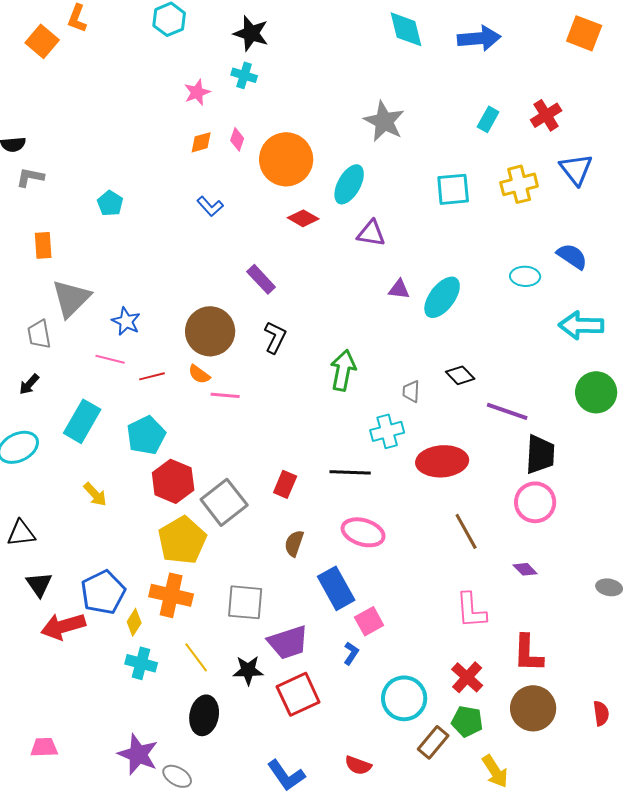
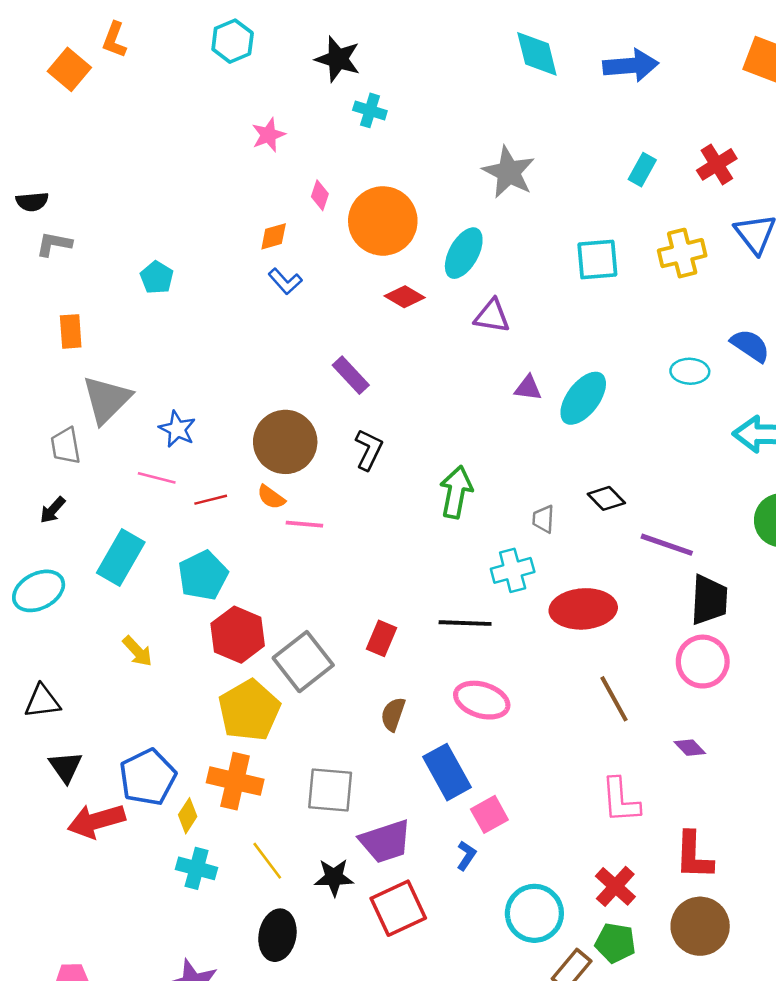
cyan cross: (244, 75) -> (370, 110), moved
orange diamond: (201, 142) -> (274, 236), moved

